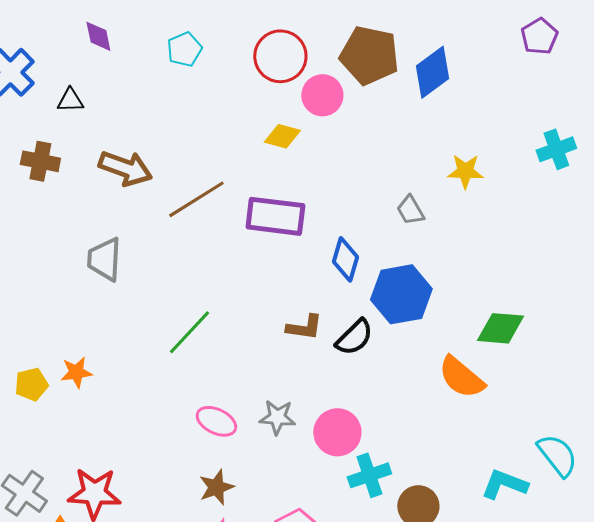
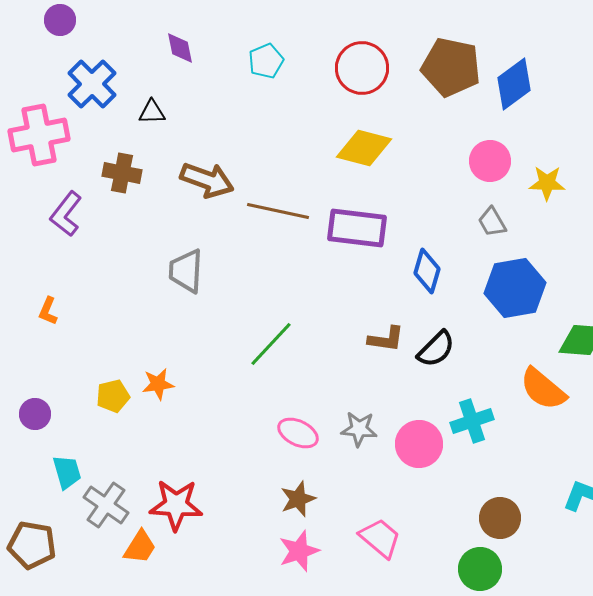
pink circle: (322, 95) -> (490, 161), moved
yellow diamond: (282, 136) -> (364, 148), size x1.5
brown line: (196, 199) -> (278, 211), turned 44
blue hexagon: (401, 294) -> (515, 288), moved
cyan cross: (369, 475) -> (472, 421), moved

